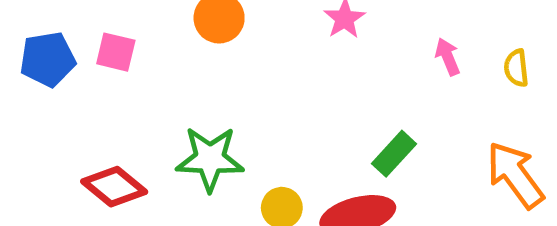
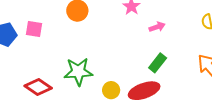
pink arrow: (448, 57) -> (157, 27), moved, turned 98

